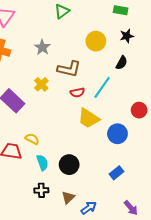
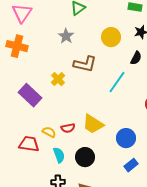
gray star: (42, 47) -> (66, 36), moved
red semicircle: (77, 93) -> (68, 128), moved
yellow trapezoid: (89, 118) -> (93, 124), moved
blue circle: (117, 134) -> (126, 138), moved

